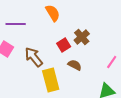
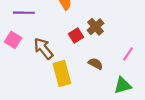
brown semicircle: (75, 65) -> (95, 64), moved

